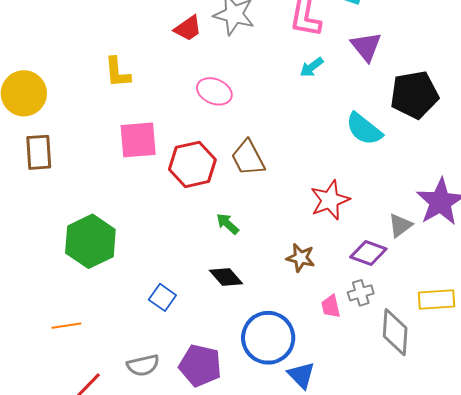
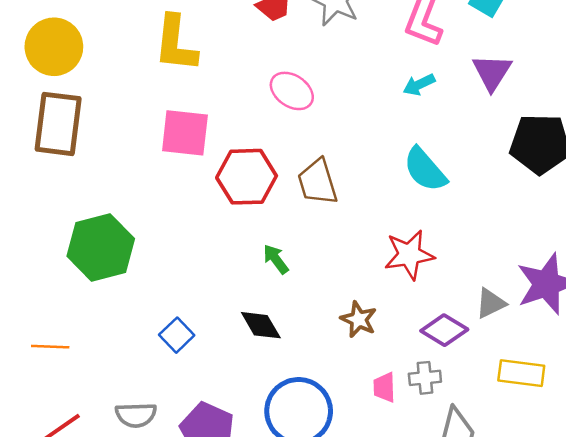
yellow L-shape: (117, 72) -> (176, 44), size x1.4
cyan semicircle: (364, 129) -> (425, 170), moved
brown rectangle: (39, 152) -> (58, 124), size x1.4
yellow rectangle: (437, 300) -> (521, 373), moved

